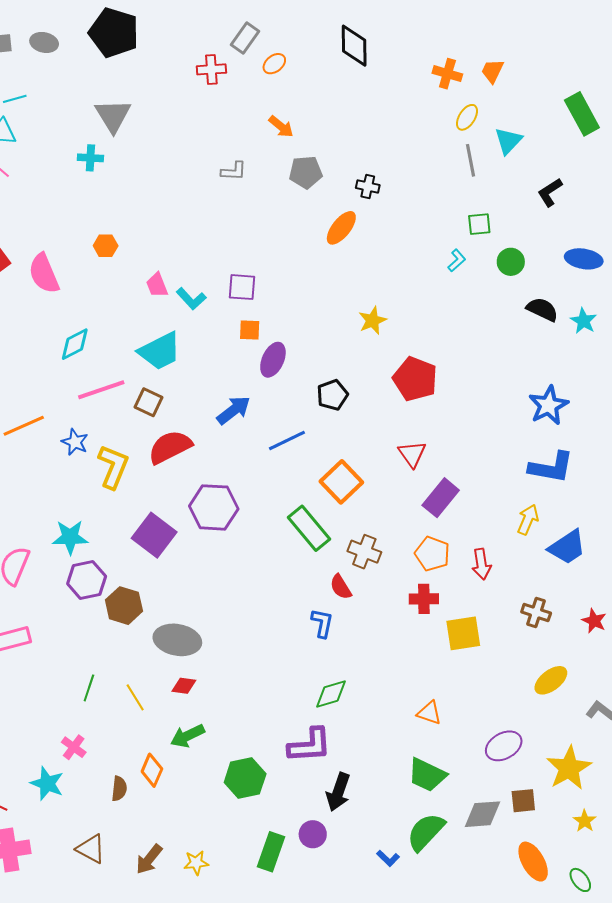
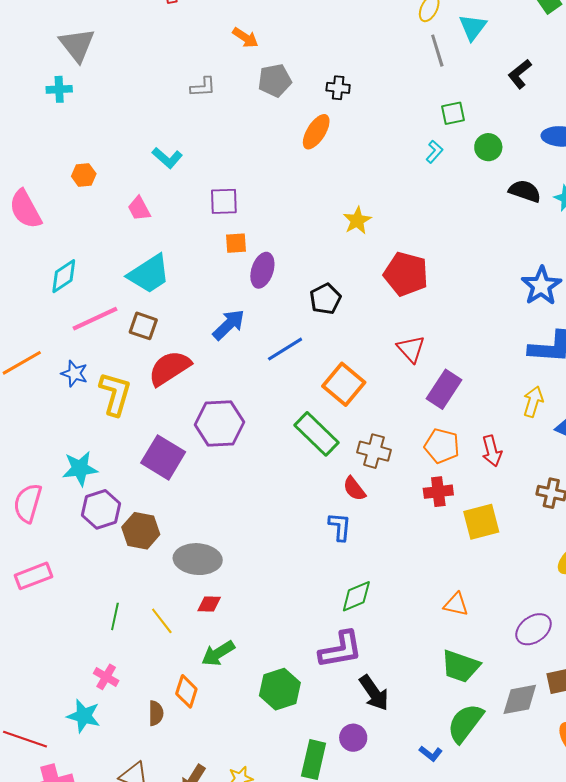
cyan L-shape: (191, 299) -> (167, 158), moved
black arrow: (338, 792) -> (374, 693), turned -48

